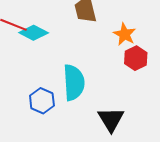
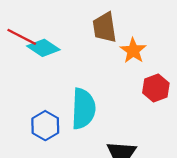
orange star: (125, 34) -> (133, 51), moved

